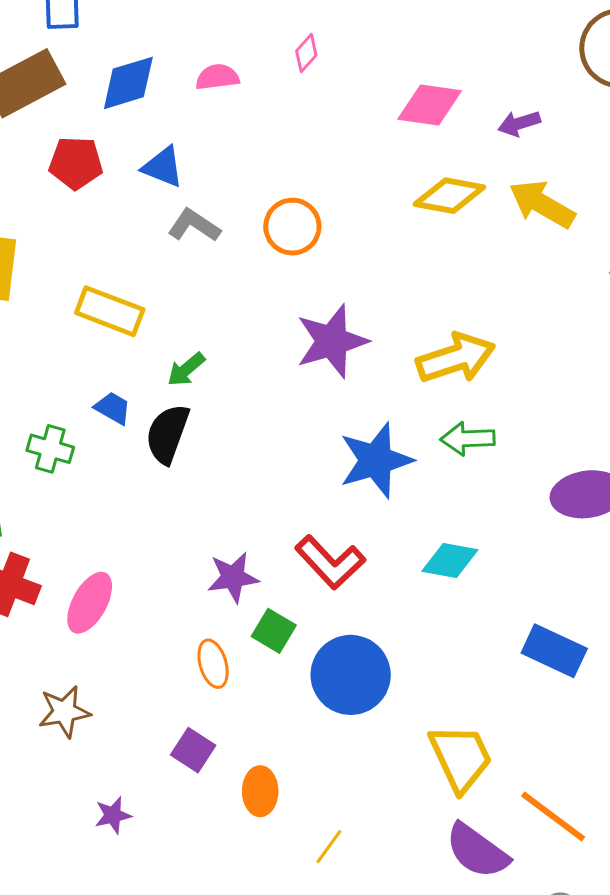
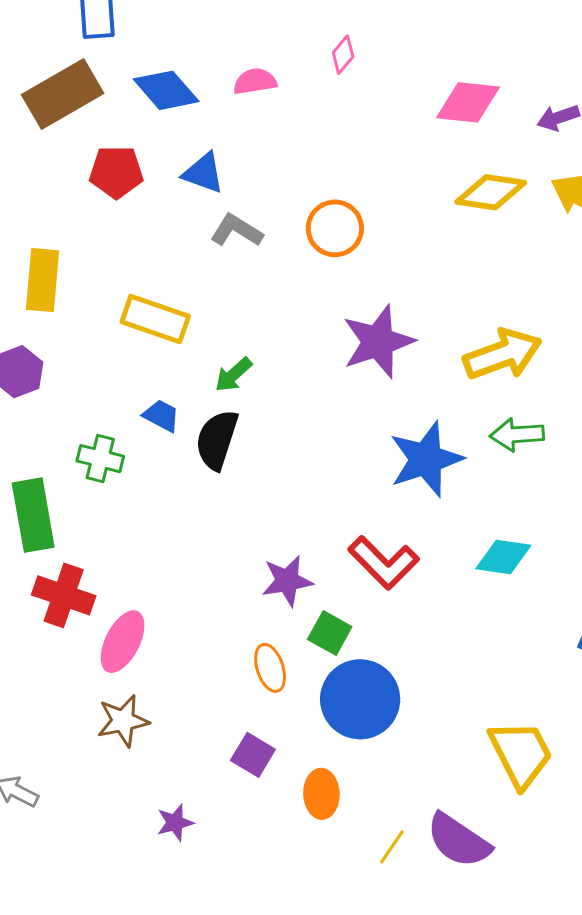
blue diamond: (128, 83) -> (166, 90), turned 68
pink ellipse: (90, 603) -> (123, 642), moved
blue circle: (351, 675) -> (360, 699), moved
purple semicircle: (477, 851) -> (458, 840), moved

